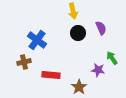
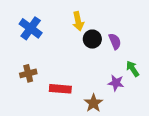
yellow arrow: (73, 11) -> (78, 21), moved
purple semicircle: (101, 28) -> (115, 41), moved
blue cross: (37, 40) -> (31, 28), moved

